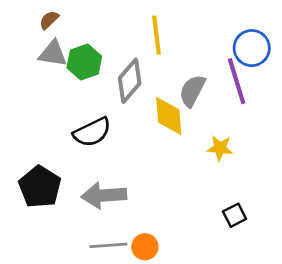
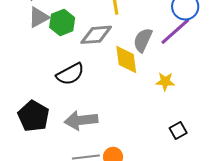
gray triangle: (53, 54) -> (39, 17), turned -35
gray diamond: (130, 81) -> (96, 35), turned 48
purple line: (237, 81) -> (175, 31), turned 68

